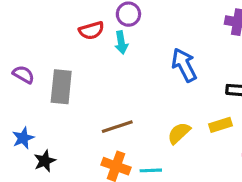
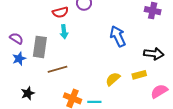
cyan arrow: (121, 42) -> (64, 32), moved
brown line: (117, 127) -> (57, 69), moved
blue star: (23, 138) -> (19, 59), moved

